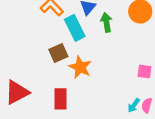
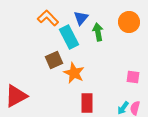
red rectangle: (61, 99) -> (87, 103), moved

